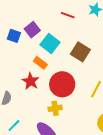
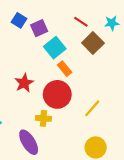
blue square: (14, 36) -> (19, 20), moved
brown square: (80, 52) -> (93, 43), moved
orange rectangle: (40, 63) -> (65, 69), moved

